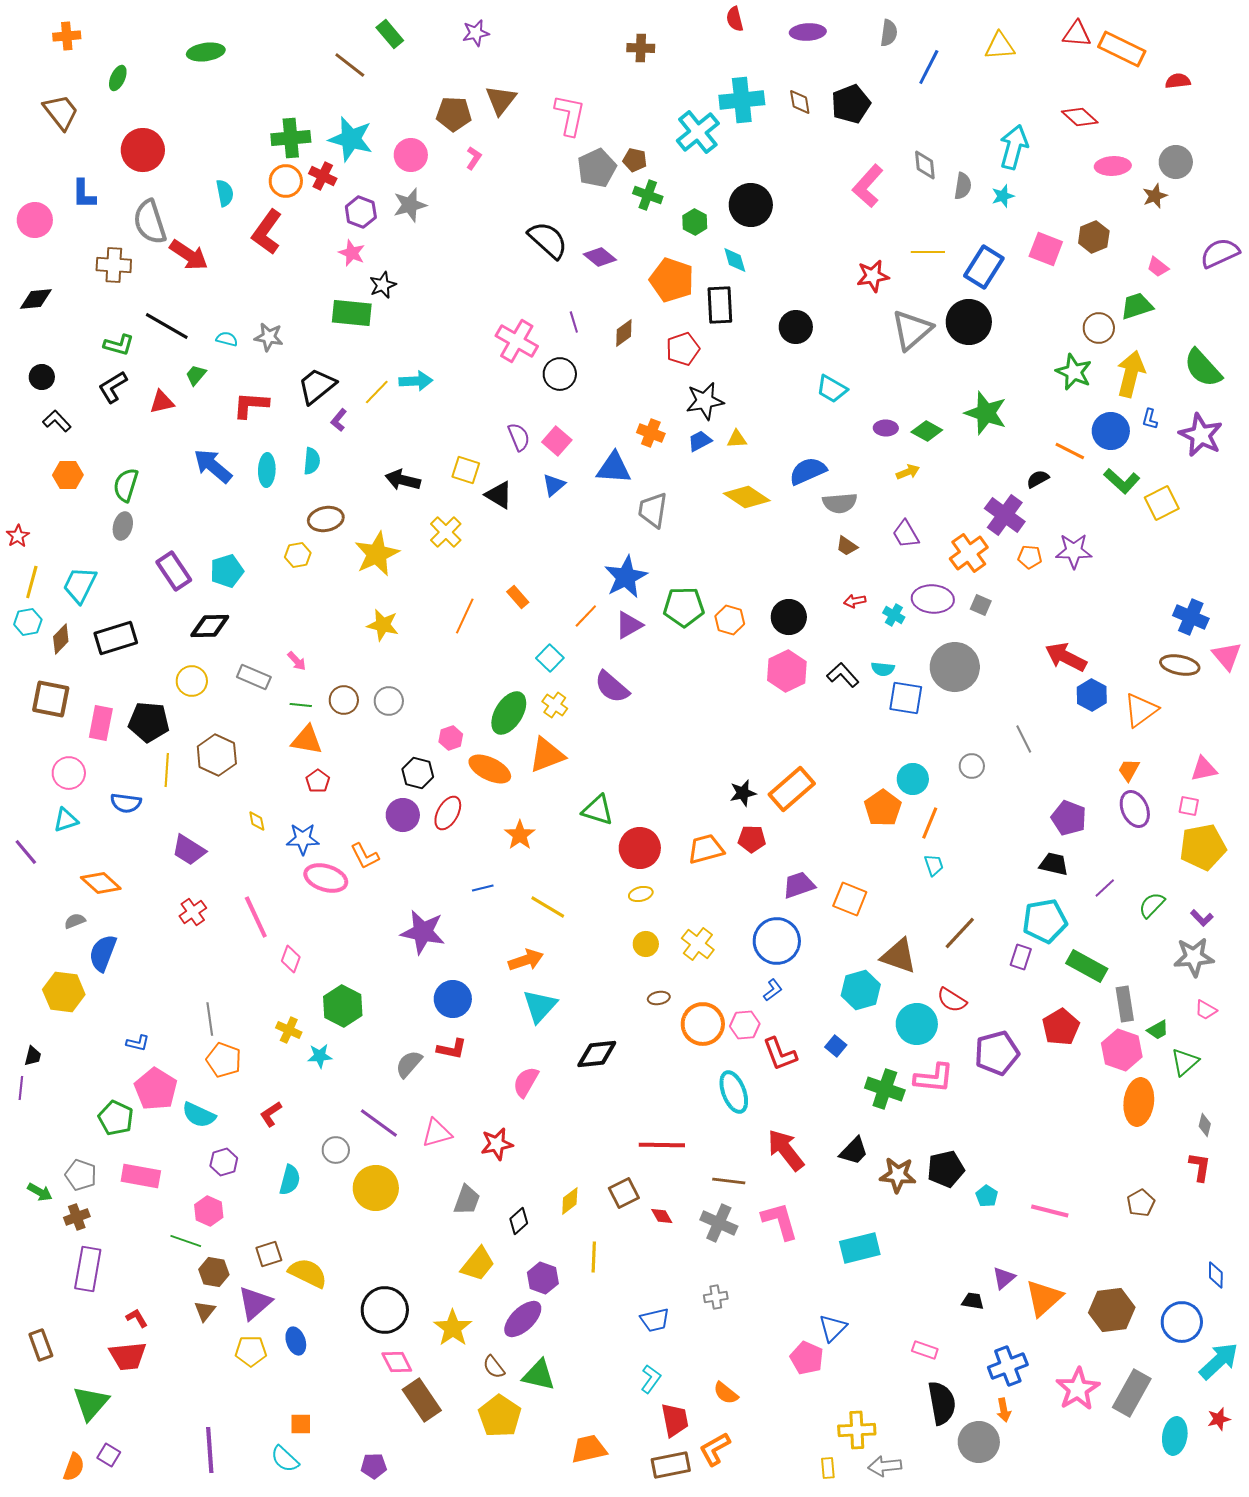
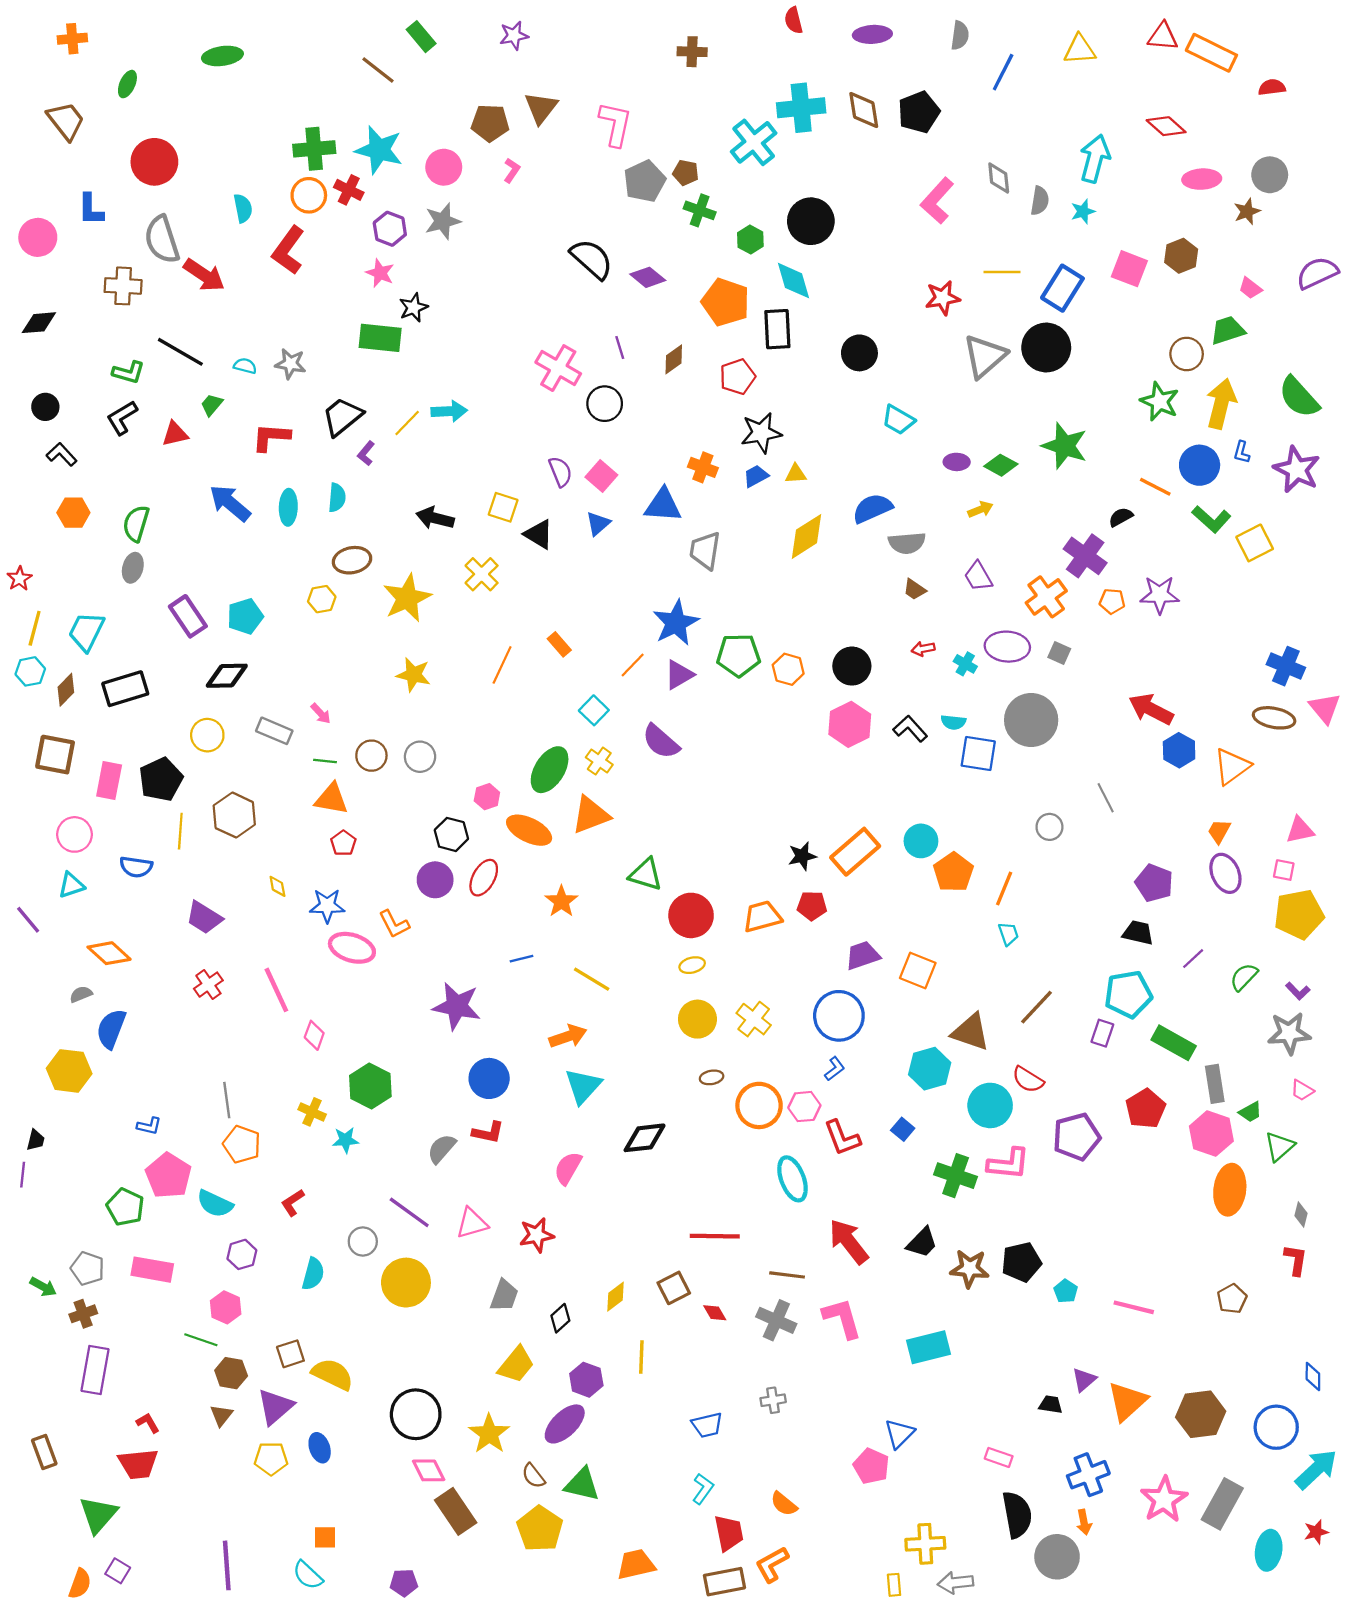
brown diamond: (800, 102) -> (864, 110), size x1.4
cyan diamond: (735, 260) -> (794, 281), size x1.4
yellow diamond: (747, 497) -> (807, 536), turned -66
black pentagon: (149, 722) -> (161, 779), turned -30
cyan circle: (913, 779) -> (921, 841), moved
yellow circle: (646, 944) -> (697, 1019), size x1.4

